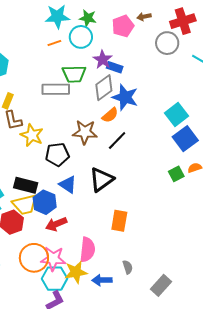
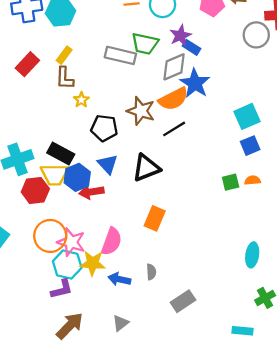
orange semicircle: (110, 115) -> (173, 99), size x1.5
yellow star: (32, 135) -> (81, 100), size x0.6
blue square: (185, 139) -> (250, 146), size x0.7
red arrow: (56, 224) -> (91, 192), moved

